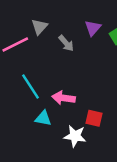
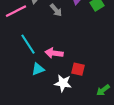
cyan triangle: (43, 118) -> (38, 69), turned -32

